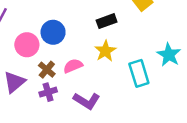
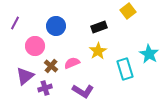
blue circle: (53, 32) -> (56, 26), moved
purple cross: (48, 92) -> (45, 88), moved

